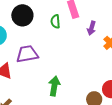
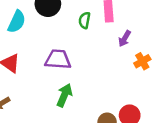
purple trapezoid: (27, 54) -> (58, 59), moved

